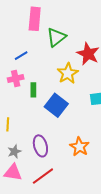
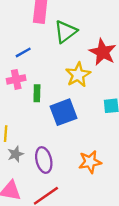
blue square: (56, 105) -> (63, 112), turned 30
orange star: (79, 147) -> (90, 162), turned 30
gray star: (14, 152) -> (16, 154), moved

